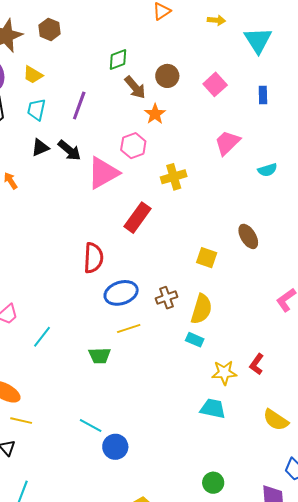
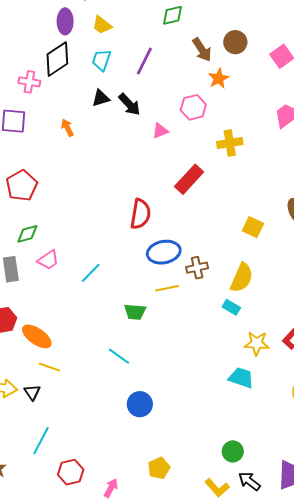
green diamond: (118, 60) -> (172, 15), moved
pink triangle: (103, 173) -> (160, 131), size x0.5
brown cross: (167, 298) -> (197, 268), moved
cyan line: (42, 337) -> (91, 273), moved
cyan line: (91, 426) -> (119, 356), moved

